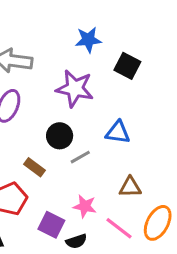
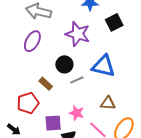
black square: (127, 66) -> (114, 22), turned 30
blue triangle: (118, 132) -> (103, 66), size x1.4
purple square: (51, 225) -> (53, 123), turned -36

